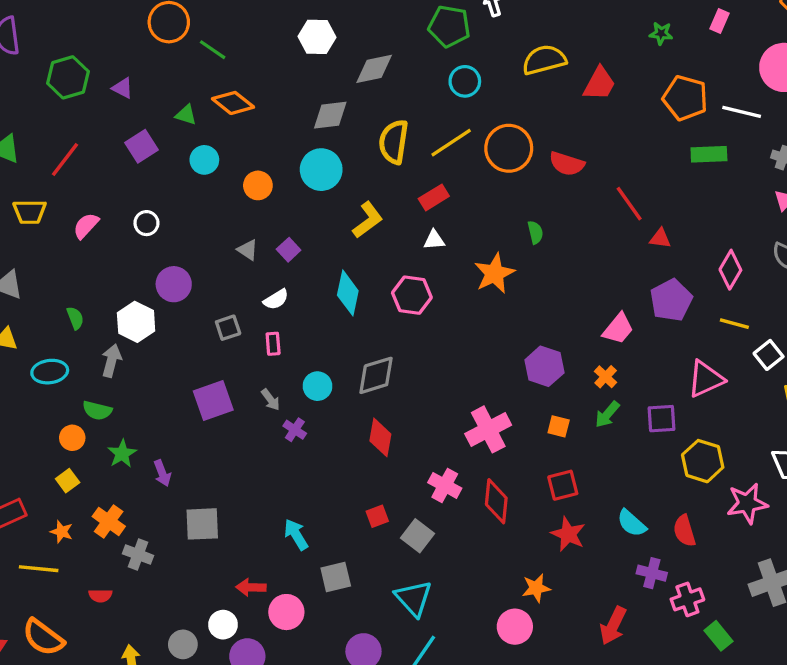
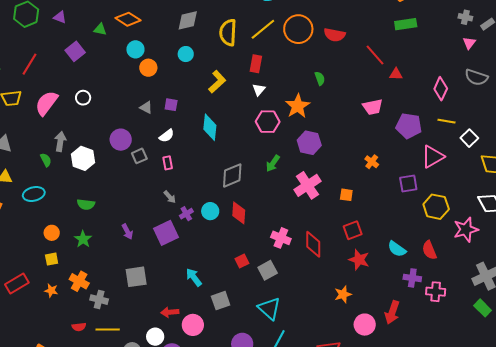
green rectangle: (709, 154) -> (406, 24), moved
cyan circle: (204, 160) -> (135, 49), moved
cyan circle: (321, 170) -> (186, 54), size x0.6
red rectangle: (434, 197) -> (256, 64), turned -42
pink semicircle: (86, 226) -> (46, 103), size x1.5
white triangle: (434, 240) -> (259, 90), turned -40
purple square: (289, 250) -> (171, 105), turned -32
purple circle: (174, 284) -> (121, 140), moved
pink hexagon: (412, 295) -> (268, 122), moved
purple pentagon: (671, 300) -> (409, 126), moved, turned -30
pink trapezoid: (618, 329) -> (373, 107), moved, turned 45
gray arrow: (111, 361) -> (60, 142), moved
purple hexagon: (544, 366) -> (309, 143), moved
cyan circle: (317, 386) -> (210, 211), moved
purple square: (213, 400) -> (166, 233), moved
green semicircle: (97, 410) -> (86, 204), moved
green arrow: (607, 414) -> (273, 163), moved
pink cross: (488, 429) -> (307, 185), moved
purple cross: (295, 430) -> (186, 214), turned 32
purple arrow: (162, 473) -> (127, 232), moved
yellow square: (68, 481) -> (52, 259), turned 32
gray square: (417, 536) -> (268, 270), turned 30
yellow line: (39, 569) -> (108, 330), moved
pink cross: (687, 599) -> (436, 292), turned 30
pink circle: (515, 627) -> (365, 325), moved
green rectangle: (719, 636) -> (483, 308), moved

